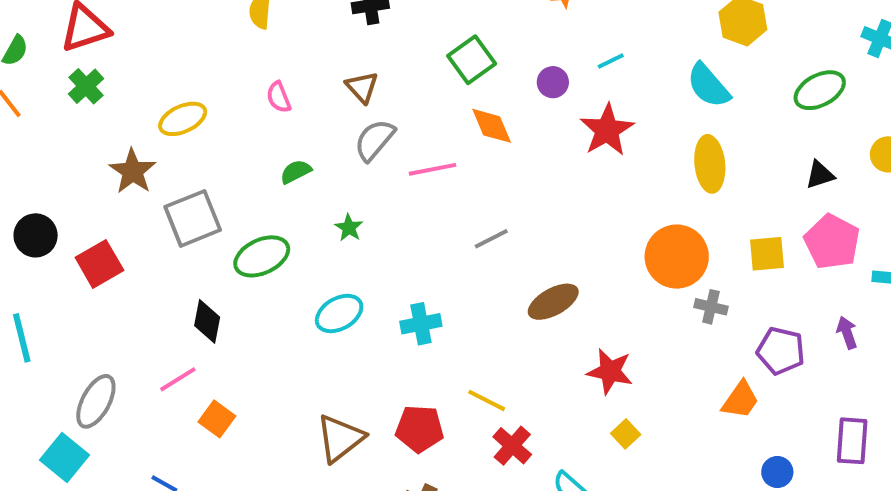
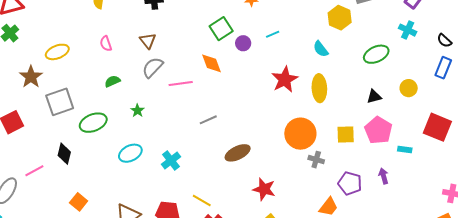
green square: (472, 60) -> (221, 29), moved
cyan semicircle: (708, 86) -> (321, 49), size x0.7
red star: (607, 130) -> (285, 80), moved
cyan cross: (421, 324) -> (171, 160), turned -30
pink line: (178, 379) -> (34, 171), moved
orange square: (217, 419) -> (79, 202), moved

